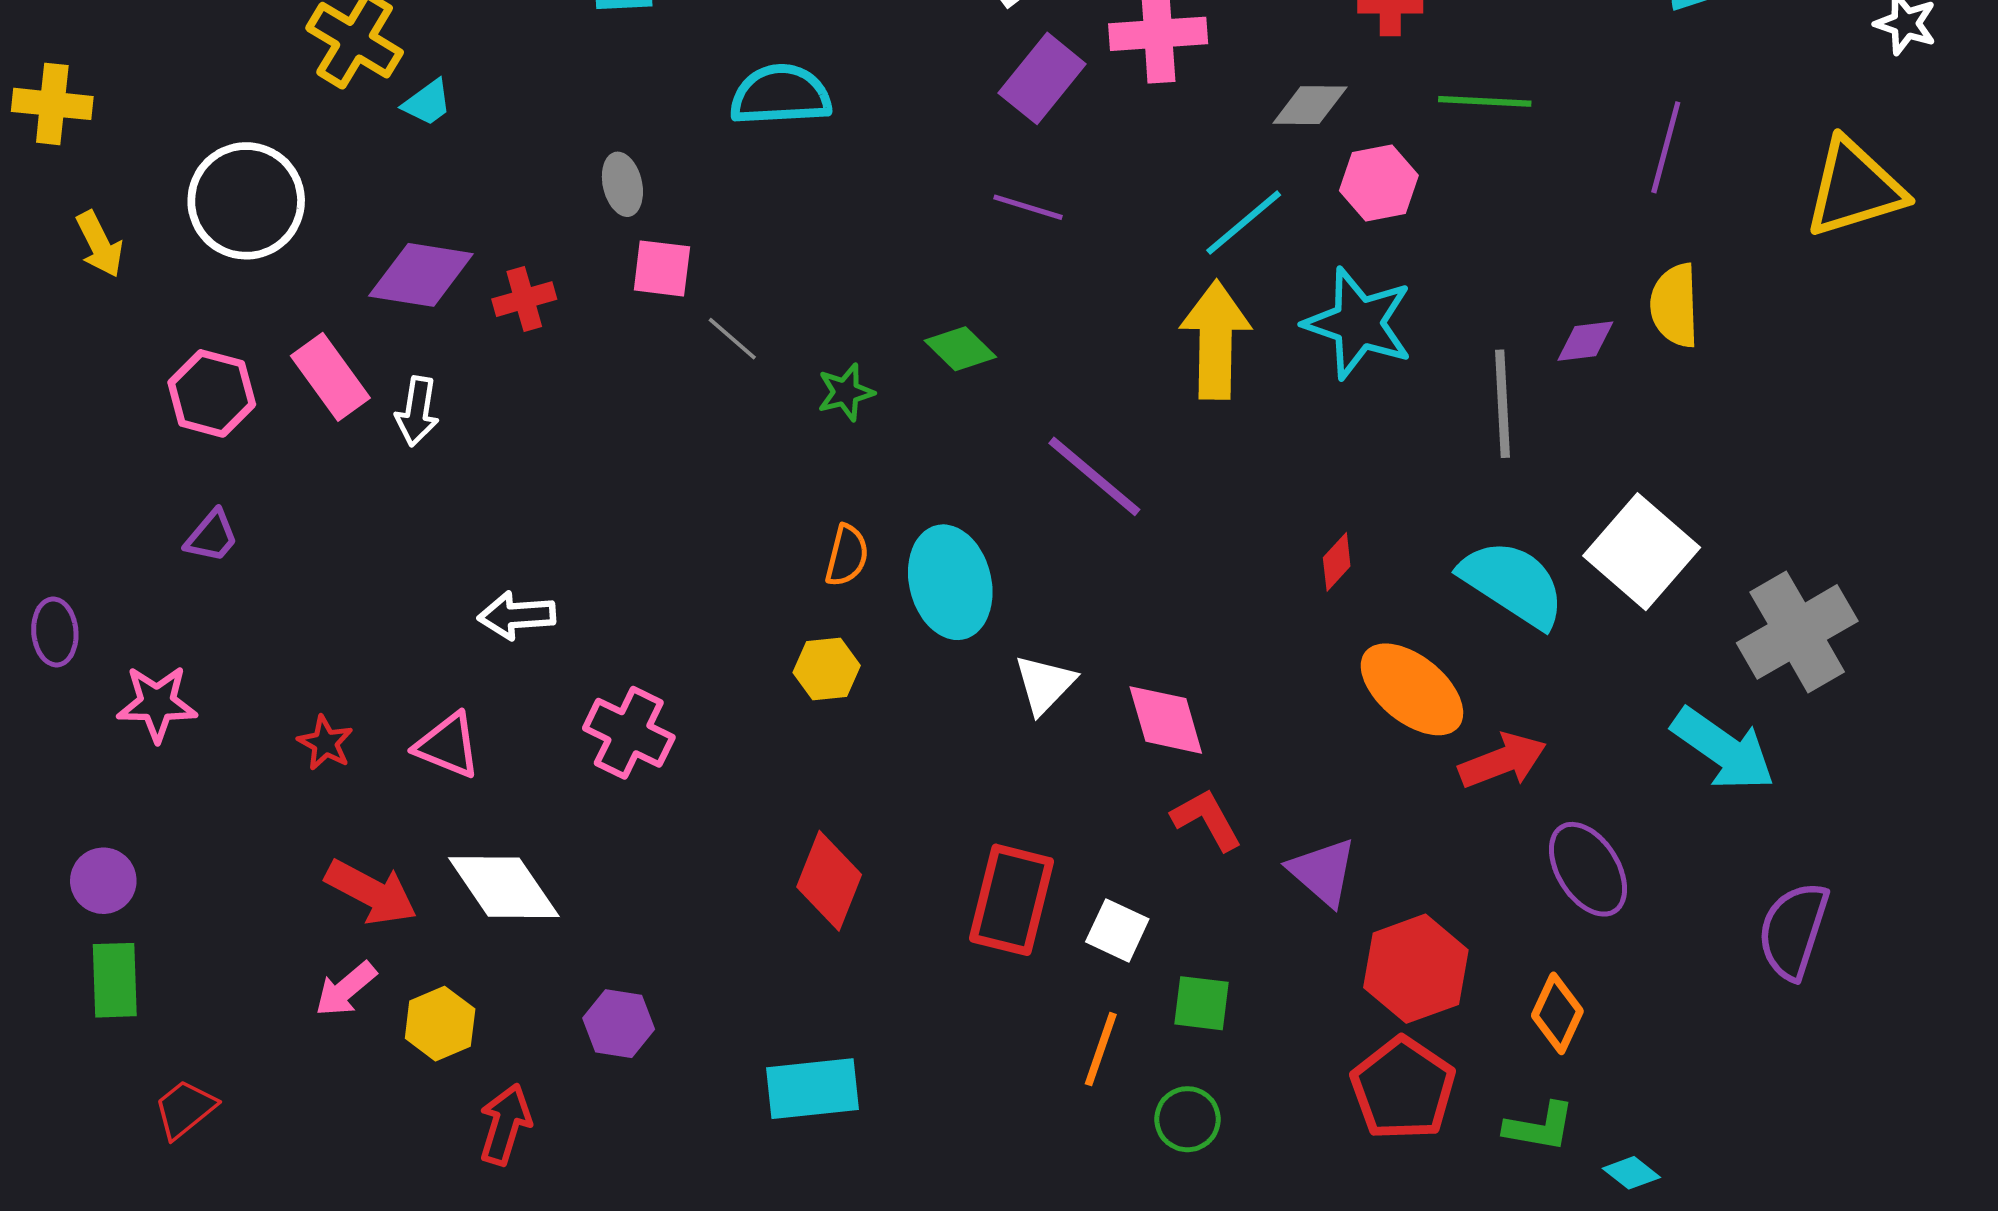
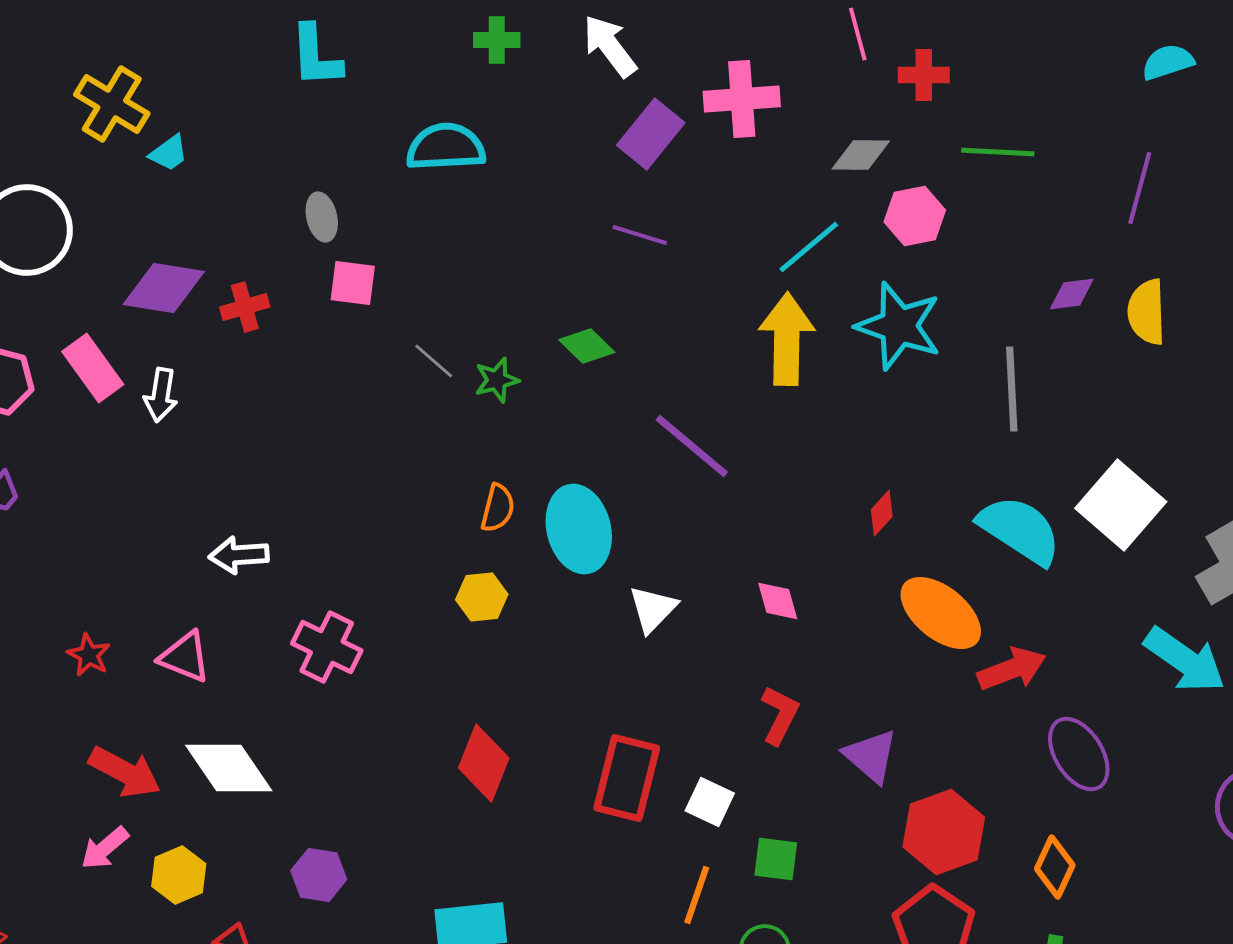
gray line: (732, 339) -> (434, 361), moved
purple diamond: (1585, 341) -> (1072, 294), moved
pink diamond: (1166, 720) -> (778, 601), moved, size x0.7
red L-shape: (1207, 819) -> (780, 715), turned 56

